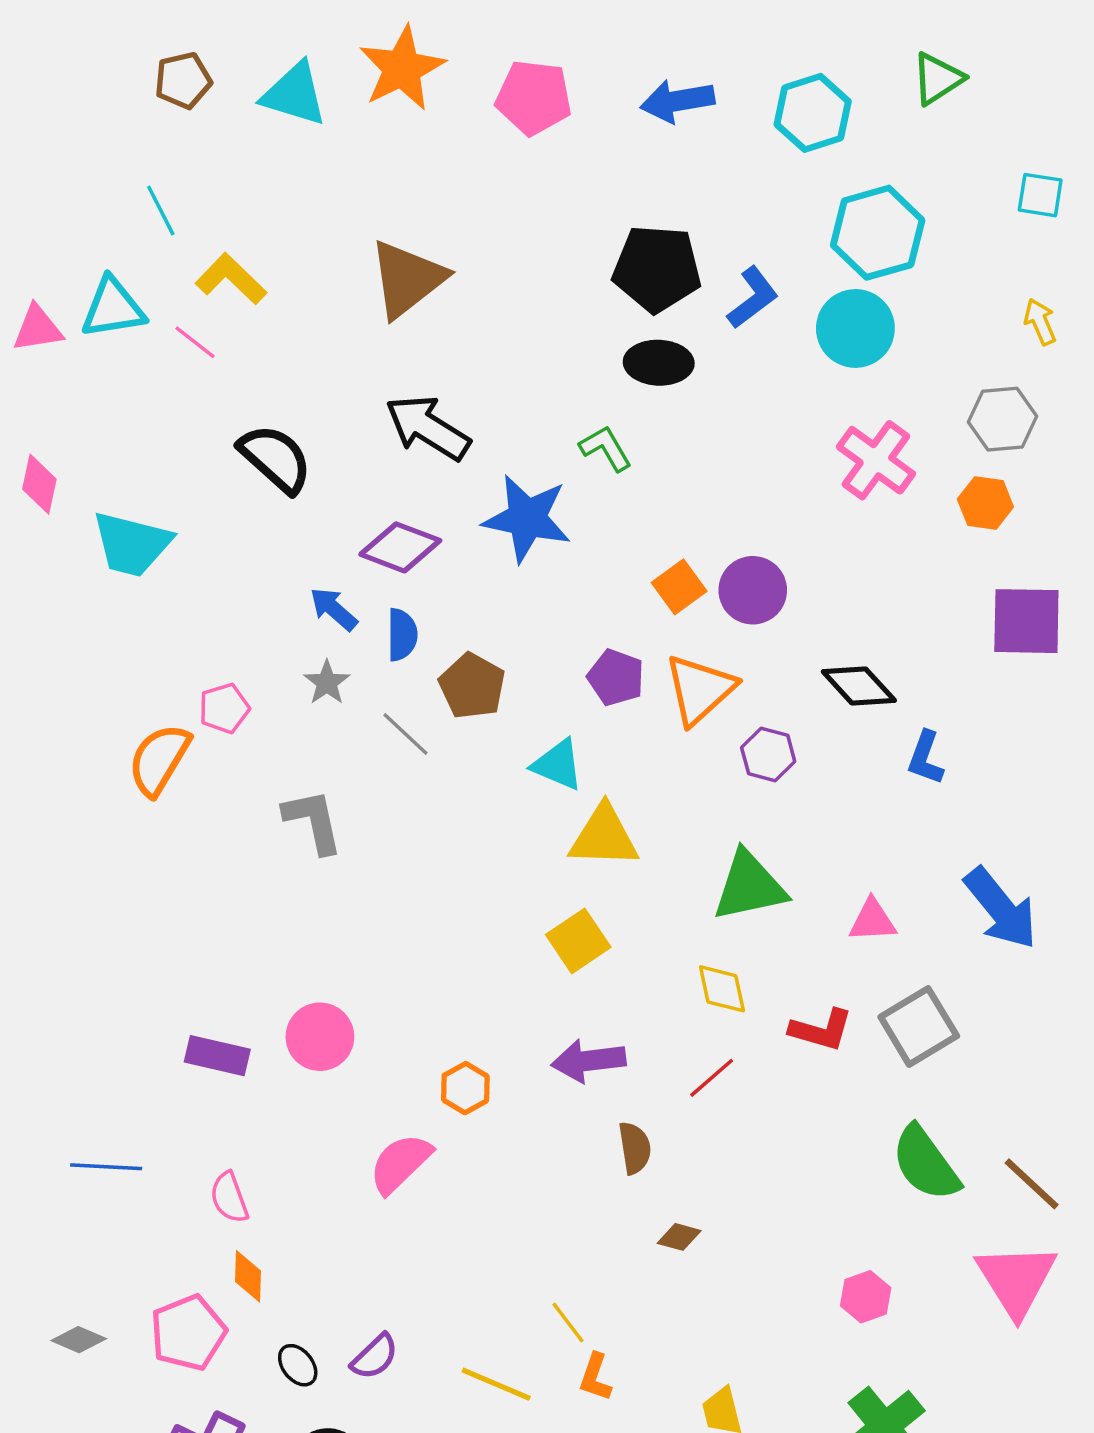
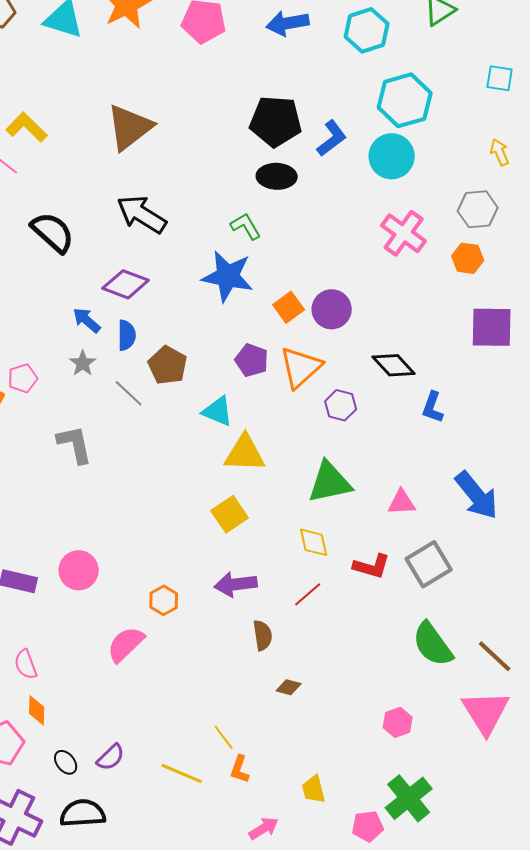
blue star: (527, 518) -> (228, 276), moved

